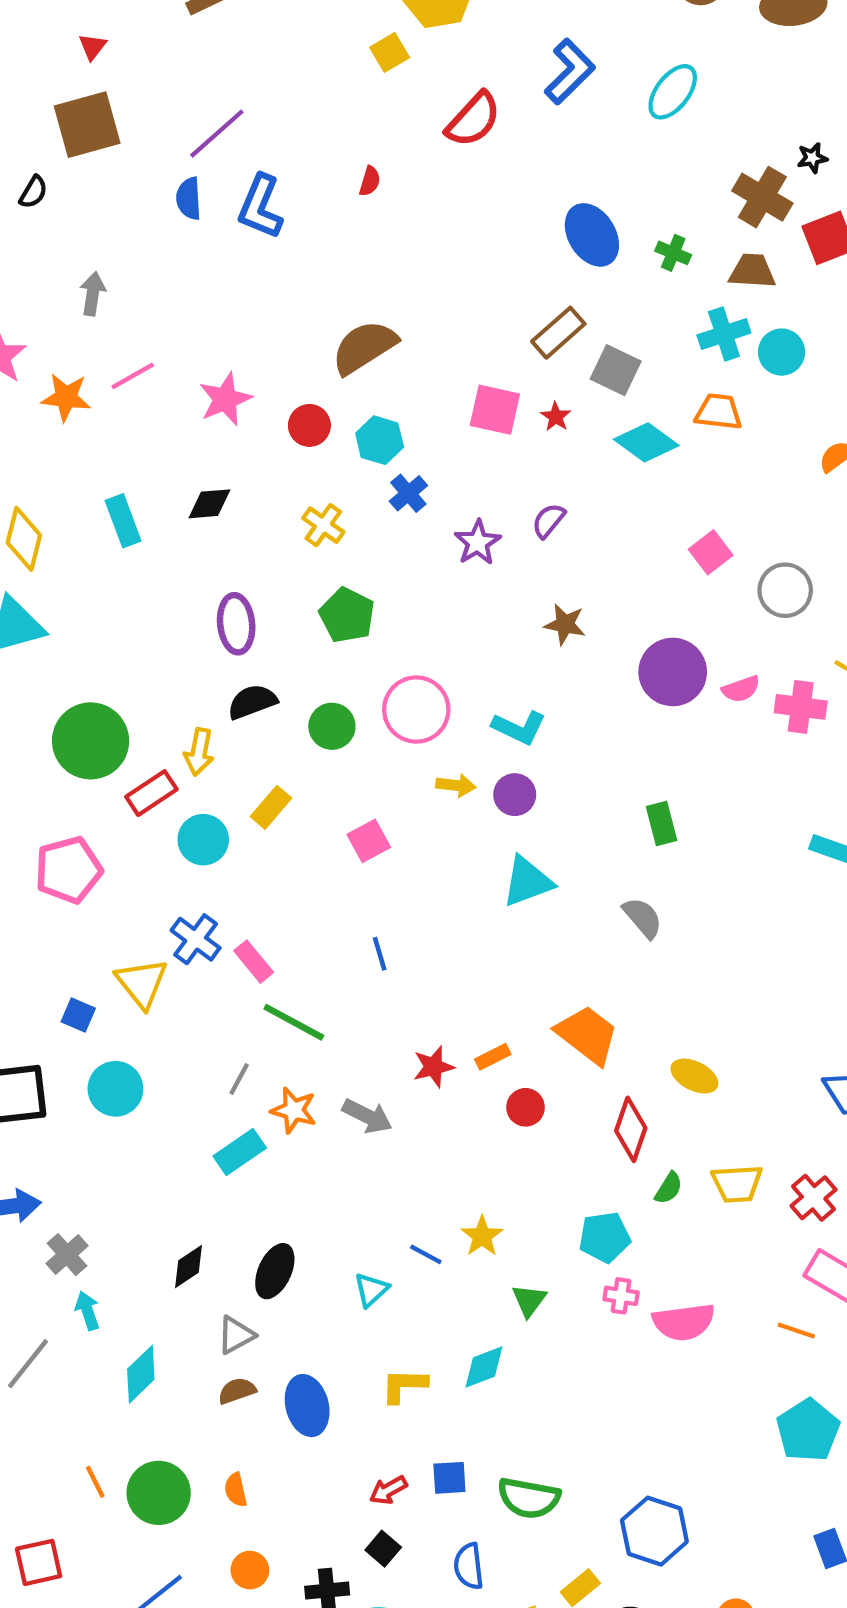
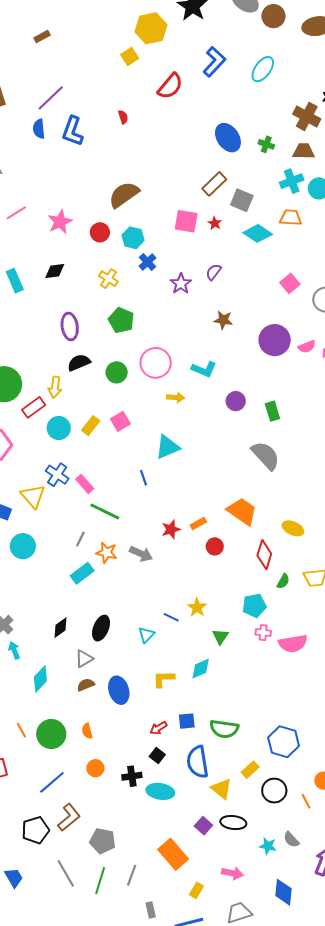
red semicircle: (370, 181) -> (123, 117), turned -32
purple circle: (515, 795) -> (236, 401), moved
yellow rectangle: (271, 807) -> (91, 426), moved
pink square: (369, 841) -> (120, 421), moved
cyan triangle: (527, 881) -> (167, 447), moved
gray semicircle: (643, 918) -> (266, 455), size x1.5
blue semicircle: (469, 1566) -> (198, 762), size x1.5

